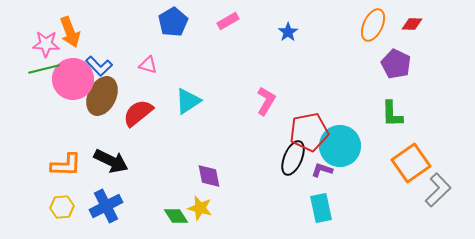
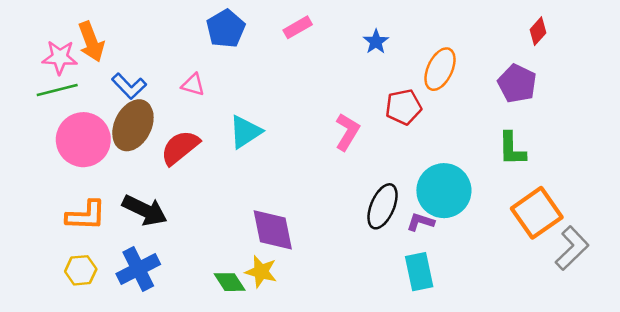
red diamond: (412, 24) -> (538, 31), turned -50
orange ellipse: (373, 25) -> (440, 69), moved
pink circle: (73, 79) -> (83, 140), moved
red pentagon: (309, 132) -> (403, 107), moved, size x0.7
purple diamond: (209, 176) -> (273, 230), size x1.4

